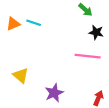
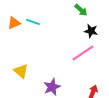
pink line: (88, 56) -> (83, 53), turned -40

